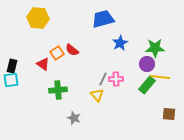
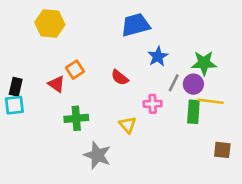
red semicircle: (72, 50) -> (120, 78), moved
gray line: (103, 79) -> (174, 83), moved
green rectangle: (147, 85) -> (193, 112), turned -36
gray star: (74, 118) -> (97, 155), size x1.5

